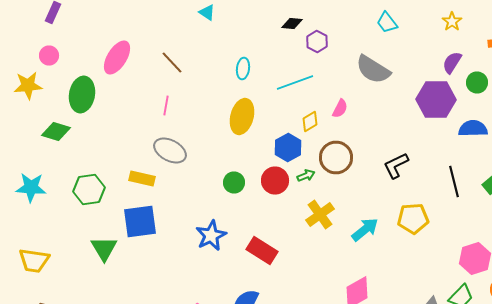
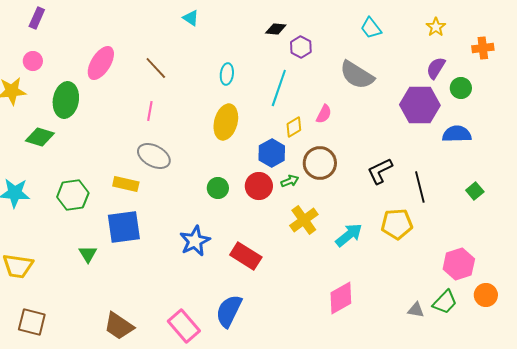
cyan line: (295, 82) -> (279, 88), turned -51
black line: (454, 182) -> (420, 187), moved
green triangle: (104, 248) -> (88, 254), size x0.7

